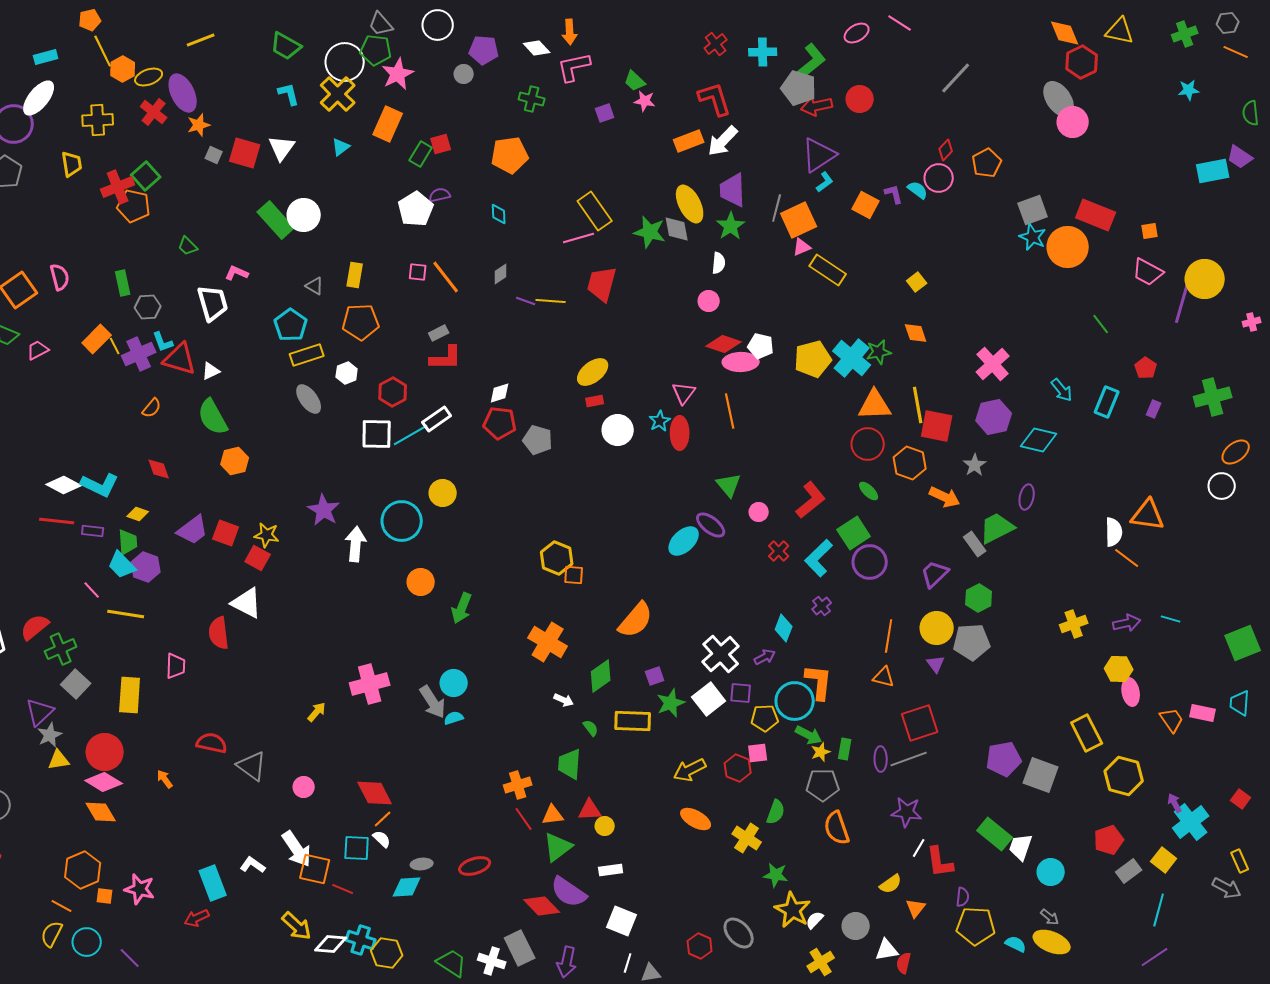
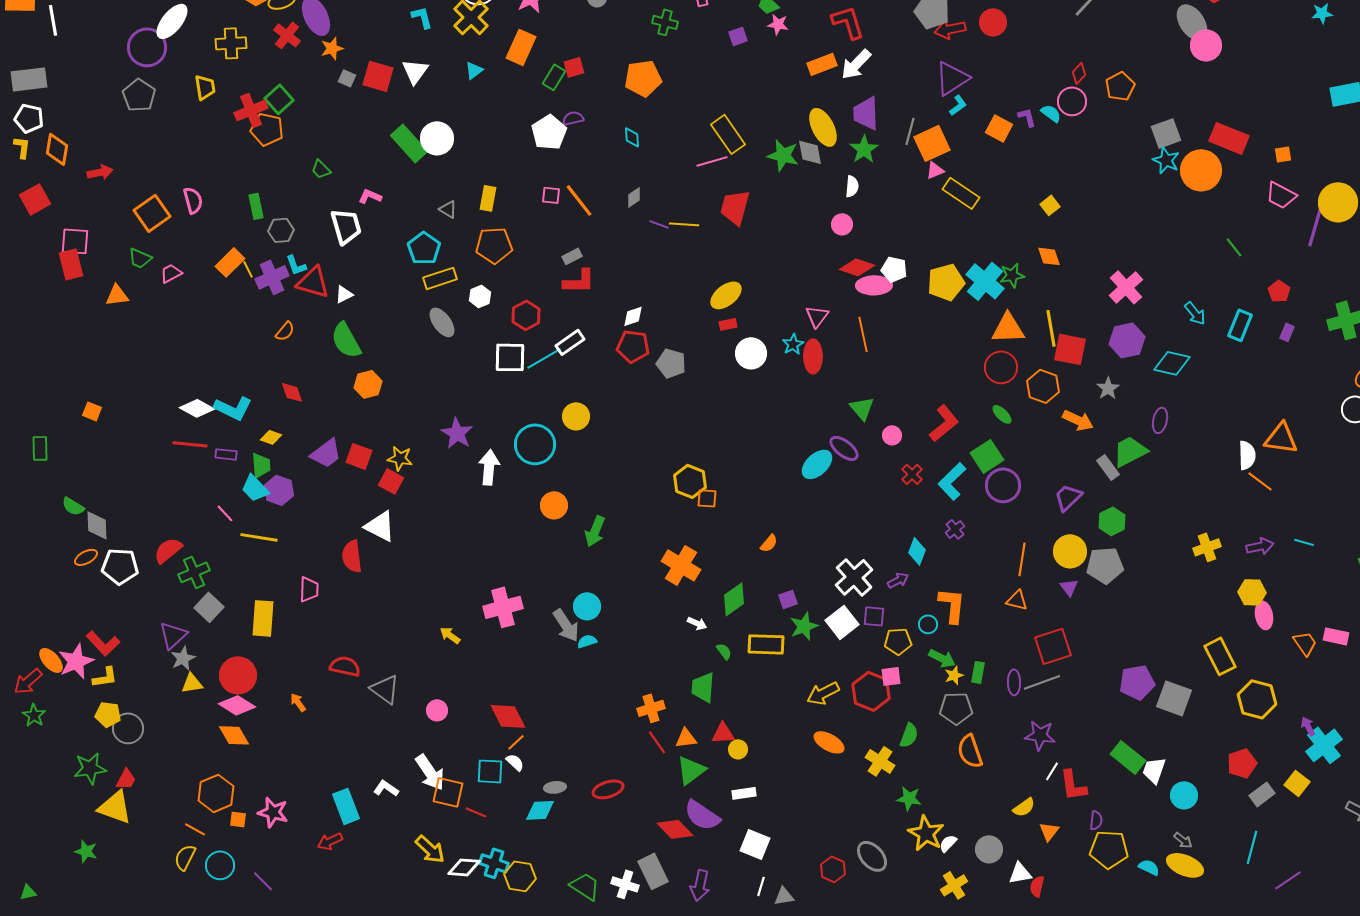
orange semicircle: (636, 620) -> (769, 543), size x0.5
cyan circle: (795, 701) -> (928, 624), size x0.5
yellow arrow: (317, 712) -> (450, 635), turned -95
red hexagon: (738, 768) -> (871, 691), size x1.4
cyan line: (1159, 910) -> (1252, 847), moved

